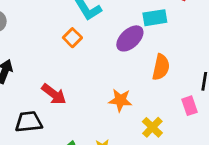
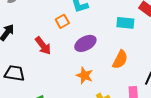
purple ellipse: (130, 38) -> (85, 43), moved
red arrow: (54, 94) -> (43, 46), moved

